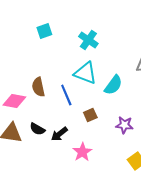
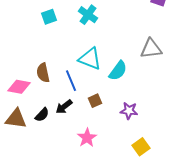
cyan cross: (88, 40) -> (88, 15), moved
black semicircle: (37, 129) -> (42, 115), turned -77
black arrow: (59, 134) -> (64, 107), moved

